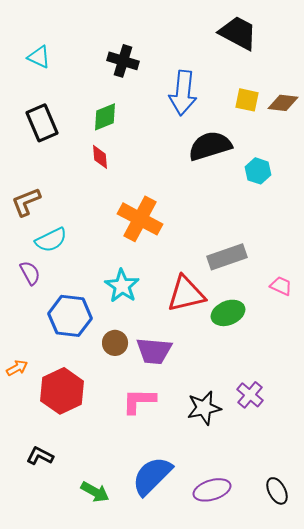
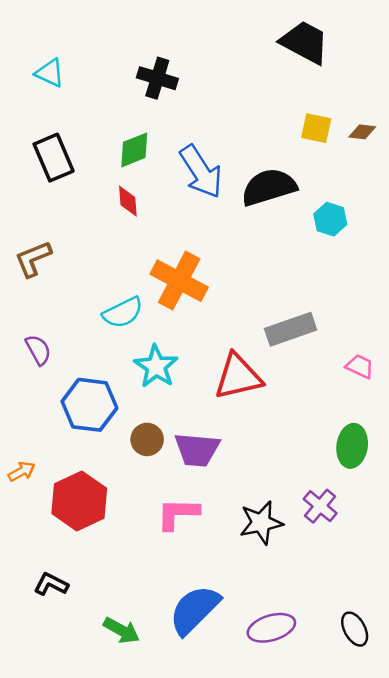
blue arrow: (183, 93) -> (201, 172), moved, turned -39
brown diamond: (283, 103) -> (362, 132), size x0.7
cyan semicircle: (51, 240) -> (123, 313), moved
green ellipse: (228, 313) -> (352, 446), moved, turned -60

